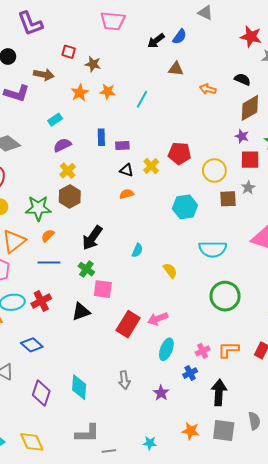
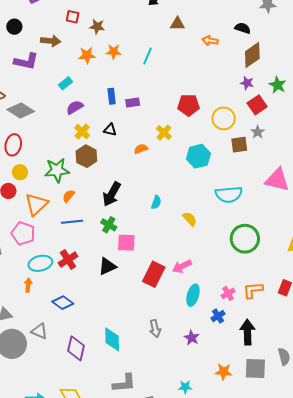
orange star: (80, 93) -> (87, 55), turned 30
red square: (250, 160) -> (257, 105), turned -30
yellow cross: (151, 166) -> (164, 133), moved
black triangle: (127, 170) -> (110, 130), moved

